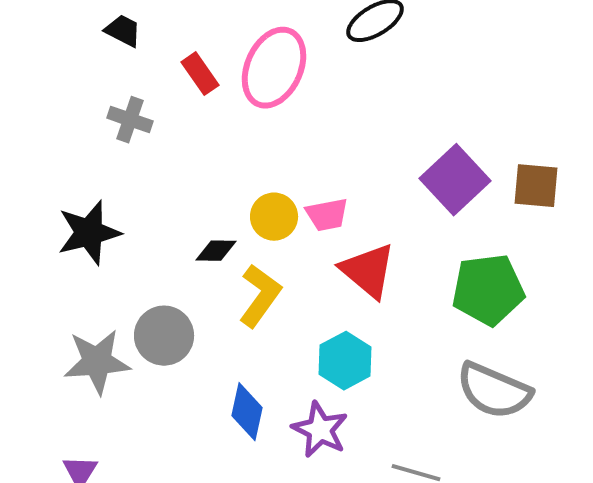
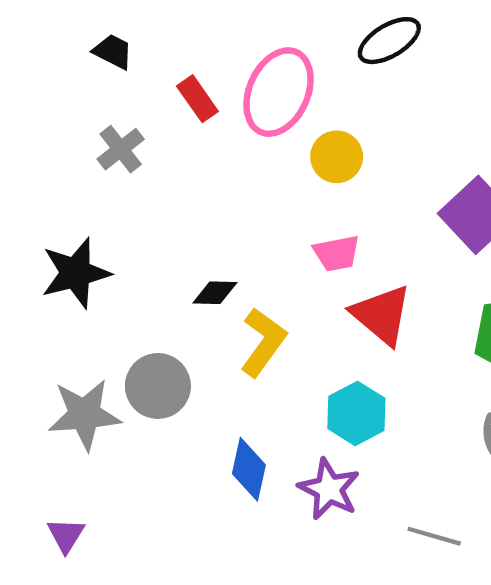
gray cross: (130, 120) -> (121, 149), turned 33
yellow circle: (274, 217) -> (337, 157), moved

